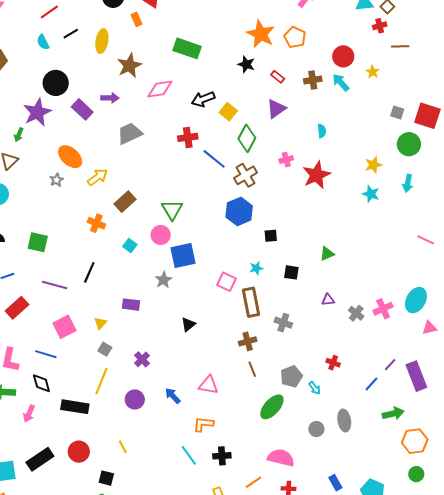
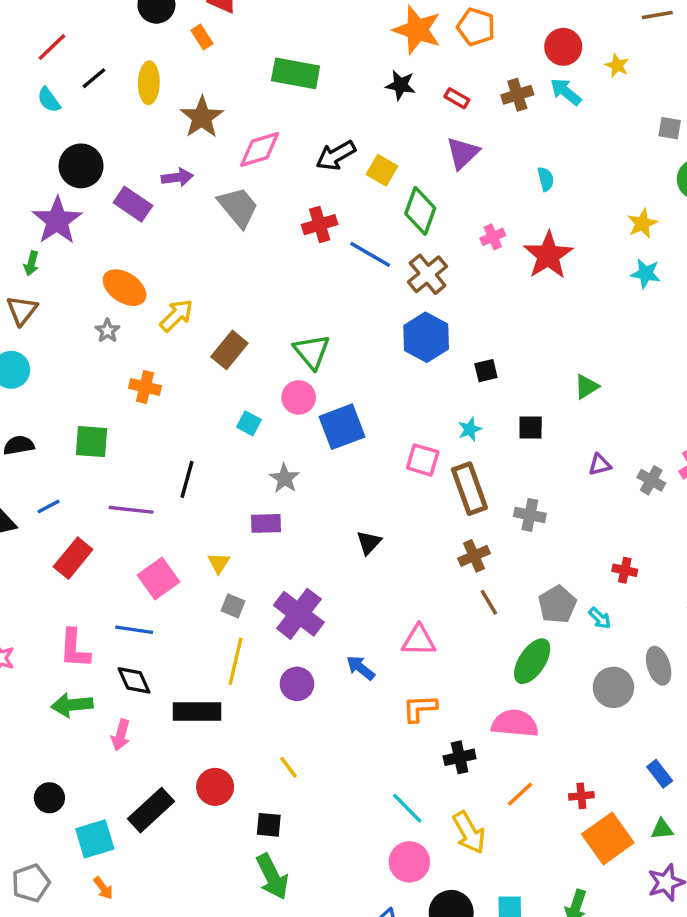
gray trapezoid: (130, 134) -> (238, 207), moved, turned 84
orange cross: (96, 223) -> (145, 387), moved
gray star: (164, 280) -> (285, 478), moved
purple cross: (142, 359) -> (299, 614), size x1.8
gray circle: (316, 429) -> (613, 687), size x1.5
cyan line: (189, 455) -> (407, 808), moved
pink semicircle: (281, 458) -> (515, 723), moved

